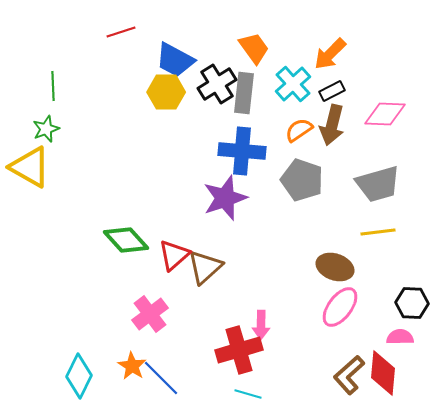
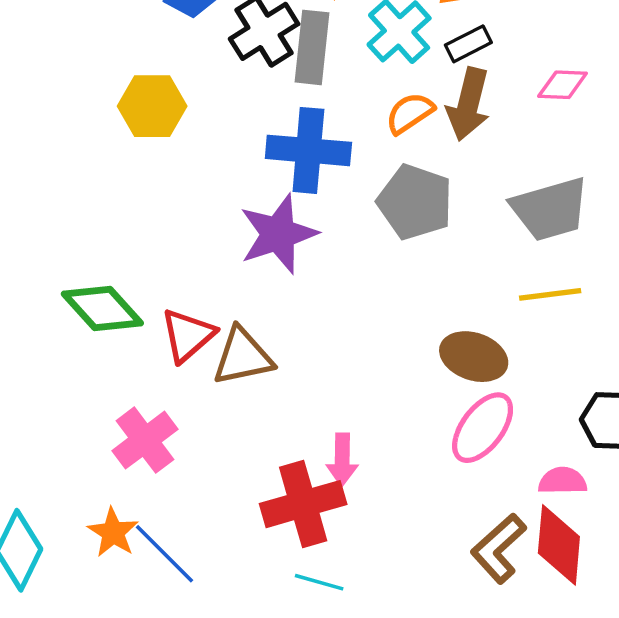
yellow hexagon: (166, 92) -> (152, 106), moved
pink diamond: (385, 114) -> (563, 85), size x0.7
brown triangle: (205, 267) -> (243, 357), turned 30
pink semicircle: (400, 337) -> (563, 481), moved

